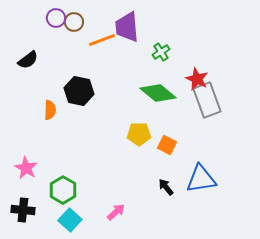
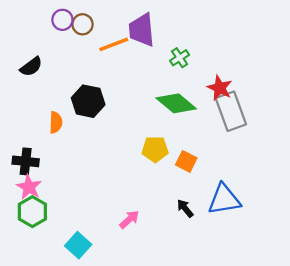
green hexagon: (63, 190) -> (32, 212), moved
black cross: (23, 210) -> (26, 161), moved
pink arrow: (116, 212) -> (129, 219), moved

